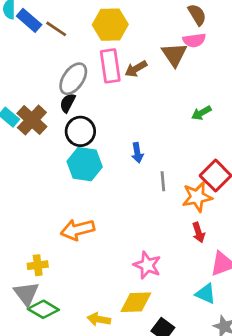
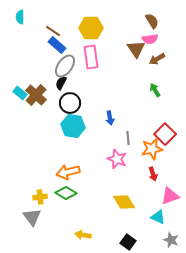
blue rectangle: (29, 20) -> (57, 45), moved
brown arrow: (136, 69) -> (157, 59), moved
green arrow: (201, 113) -> (155, 90), turned 88
pink star: (147, 265) -> (117, 159), moved
yellow diamond: (136, 302) -> (124, 202), moved, turned 60
green diamond: (43, 309) -> (66, 193), moved

